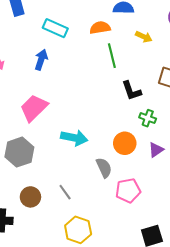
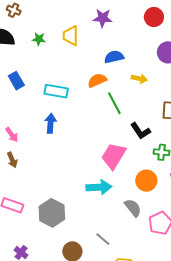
pink trapezoid: (34, 108) -> (114, 156), moved

